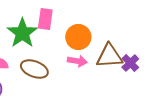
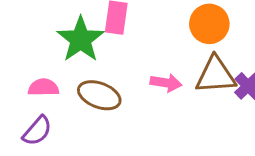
orange circle: (78, 37) -> (209, 24), moved

